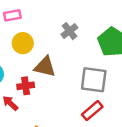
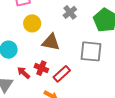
red cross: (26, 86) -> (41, 68), moved, turned 32
red rectangle: (92, 111) -> (62, 74), moved

